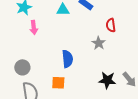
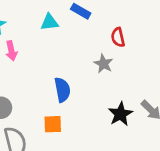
black star: (107, 80) -> (120, 114), turned -30

